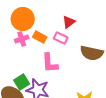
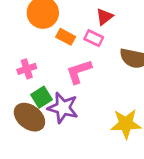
pink cross: (22, 39) -> (27, 69), moved
pink L-shape: (50, 63) -> (79, 72), turned 75

